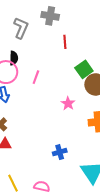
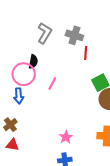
gray cross: (50, 16) -> (74, 35), moved
pink star: (68, 103) -> (66, 137), moved

